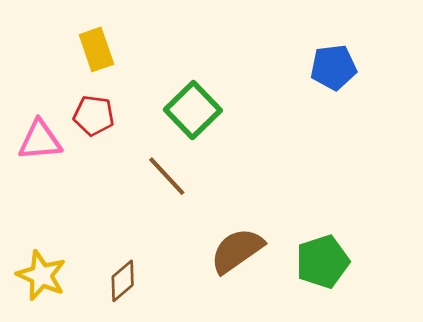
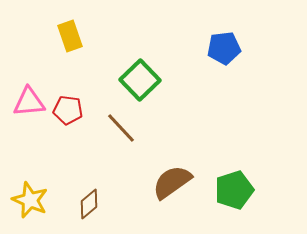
blue pentagon: (333, 67) -> (224, 48), moved
red pentagon: (94, 116) -> (68, 110), moved

